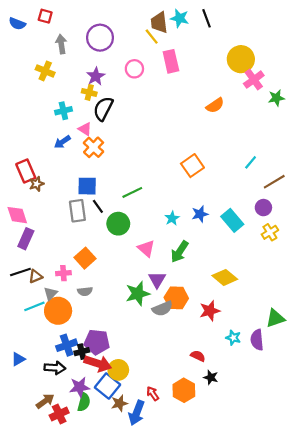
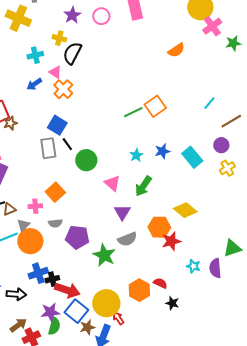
yellow cross: (45, 71) -> (18, 18), size x1.4
purple star: (96, 76) -> (72, 15), moved
blue square: (87, 186) -> (57, 125), turned 30
green line: (132, 192) -> (133, 112), moved
green star: (138, 294) -> (104, 255), moved, turned -30
orange hexagon: (176, 298) -> (159, 227), moved
purple pentagon: (97, 342) -> (77, 237), moved
black arrow: (55, 368) -> (16, 294), moved
yellow circle: (118, 370) -> (106, 303), moved, size x1.4
orange hexagon: (184, 390) -> (139, 290), moved

